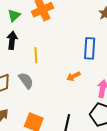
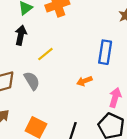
yellow line: (36, 55) -> (45, 54), turned 49

